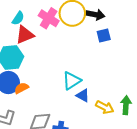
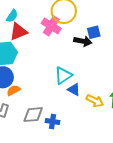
black arrow: (95, 15) -> (83, 41), moved
pink cross: (49, 18) -> (51, 26), moved
orange semicircle: (21, 88) -> (13, 90), moved

